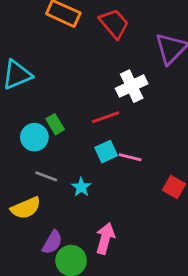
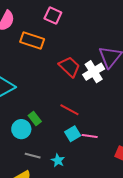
red trapezoid: (114, 24) -> (69, 67), moved
white cross: (132, 86) -> (94, 72), moved
red line: (105, 117) -> (69, 110), turned 54

